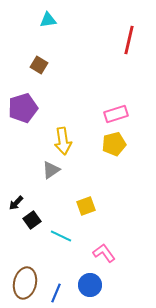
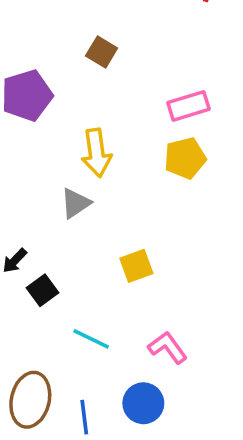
brown square: (39, 65) -> (102, 52), moved
cyan line: (61, 236) -> (91, 339), moved
blue line: (56, 293) -> (84, 417), turned -30

